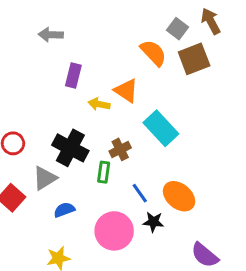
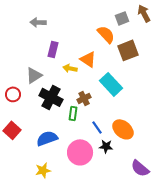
gray square: (178, 29) -> (122, 18), turned 32
brown square: (194, 59) -> (128, 50), moved
gray triangle: (45, 178) -> (34, 75), moved
blue semicircle: (64, 210) -> (47, 138), size x1.5

